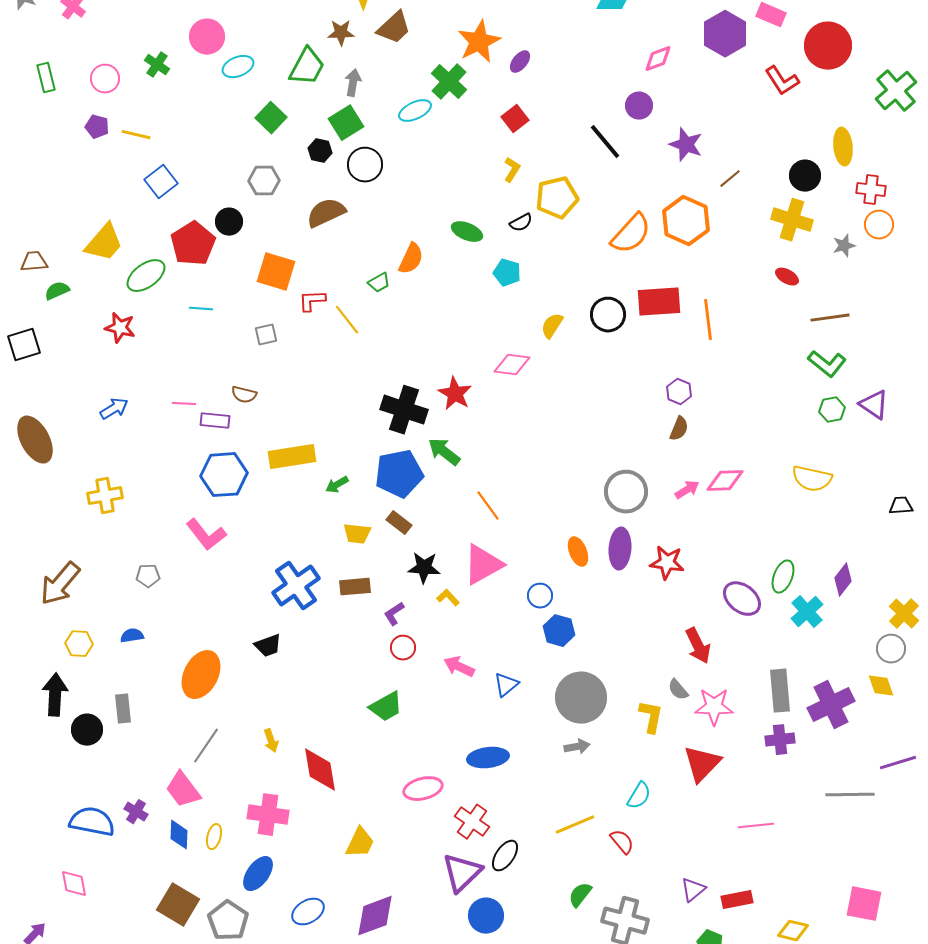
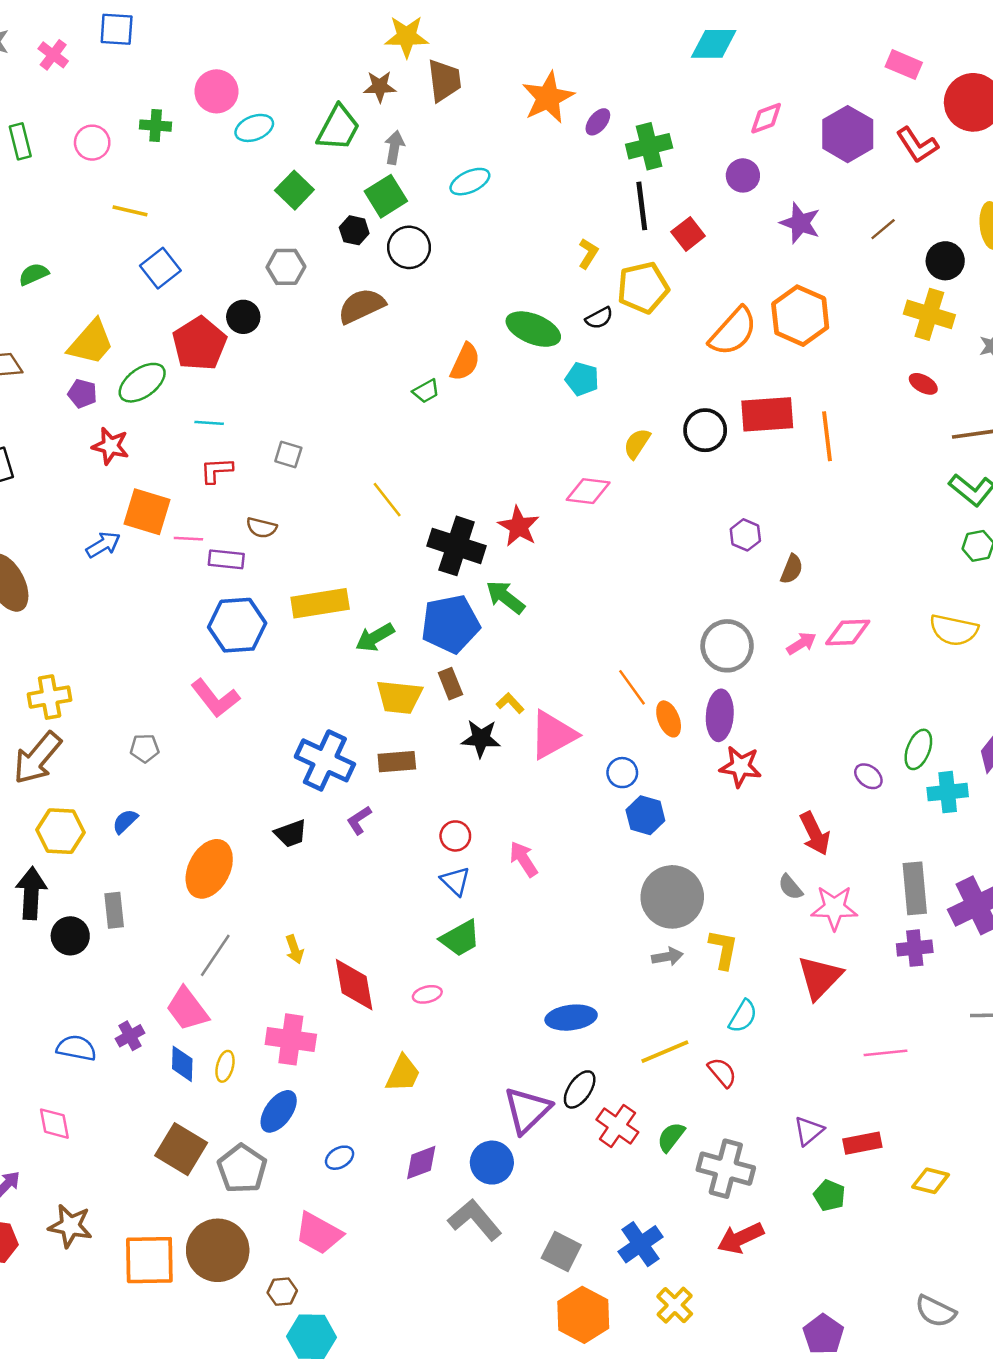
brown trapezoid: (394, 28) -> (444, 80), turned -54
purple hexagon: (725, 34) -> (848, 134), moved
green cross: (157, 65) -> (156, 126), turned -30
green cross: (449, 82) -> (649, 146), moved, turned 33
red square: (515, 119) -> (688, 234), moved
purple pentagon: (97, 127) -> (82, 394), moved
black line: (605, 142) -> (642, 206), moved, turned 33
brown line: (730, 179) -> (883, 229), moved
green ellipse: (467, 232) -> (533, 329), size x1.4
orange square: (276, 272) -> (147, 512), moved
green semicircle: (57, 291) -> (34, 274), moved
red L-shape: (312, 301) -> (216, 470), moved
yellow line: (347, 320) -> (387, 500), moved
gray square: (266, 335) -> (288, 455), turned 30
purple hexagon: (679, 392) -> (745, 535), moved
green arrow: (337, 485) -> (375, 637), size x1.4
yellow cross: (105, 496) -> (50, 697), moved
orange line: (488, 506) -> (632, 687), moved
brown rectangle: (399, 523) -> (450, 684), turned 30
yellow trapezoid: (357, 534) -> (399, 697), size x1.4
red star: (667, 563) -> (740, 766), moved
blue cross: (296, 586) -> (325, 760), turned -30
yellow L-shape: (448, 598) -> (510, 703), moved
purple ellipse: (742, 599) -> (868, 776), size x0.6
cyan cross: (807, 612) -> (948, 792), turned 36
purple L-shape: (394, 614) -> (359, 820), moved
blue semicircle: (132, 636) -> (125, 821), turned -35
yellow hexagon: (79, 644) -> (60, 831), size x1.4
pink arrow: (459, 667) -> (524, 859), turned 32
blue triangle: (506, 685) -> (455, 881), moved, turned -36
green trapezoid: (386, 707) -> (460, 938), moved
yellow L-shape: (651, 717) -> (723, 949), moved
blue ellipse: (488, 758) -> (571, 1018), moved
pink ellipse: (423, 789) -> (427, 994), moved, size x0.6
purple cross: (136, 812) -> (130, 1036), turned 30
blue semicircle: (92, 822) -> (76, 1048), size x0.7
red cross: (472, 822) -> (617, 1126), moved
blue ellipse: (308, 912) -> (340, 1158), size x0.7
purple diamond: (375, 916) -> (421, 1163), size x0.7
blue circle: (486, 916) -> (492, 1163), moved

